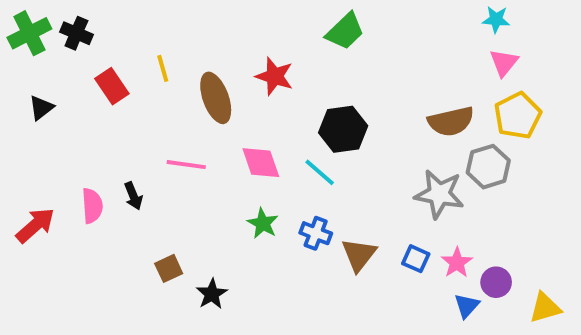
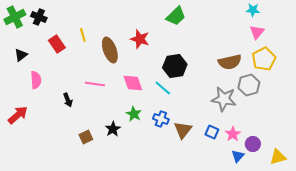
pink semicircle: (92, 206) -> (36, 80), moved
black star: (212, 294) -> (113, 129), moved

